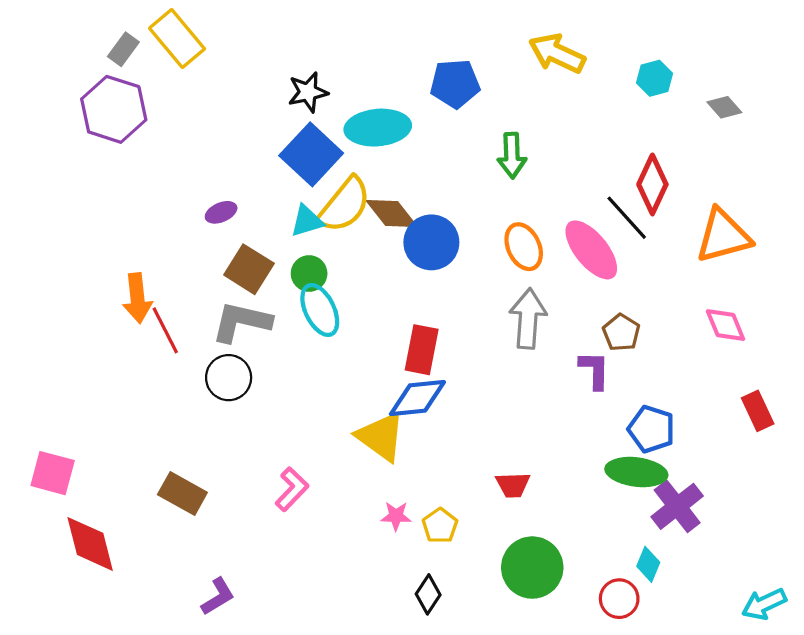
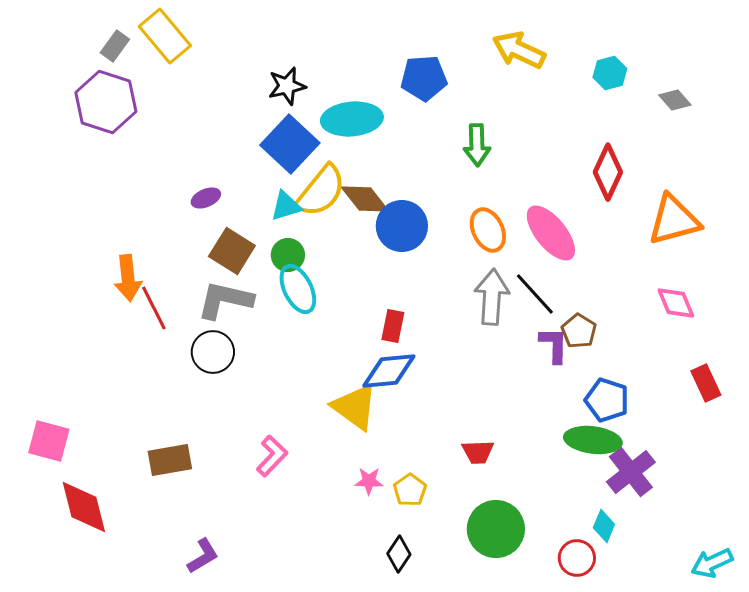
black line: (627, 218) -> (535, 294), moved
brown pentagon: (621, 333) -> (579, 331), moved
red rectangle: (422, 350) -> (393, 326), size x0.7
brown rectangle: (182, 493) -> (170, 460), turned -39

